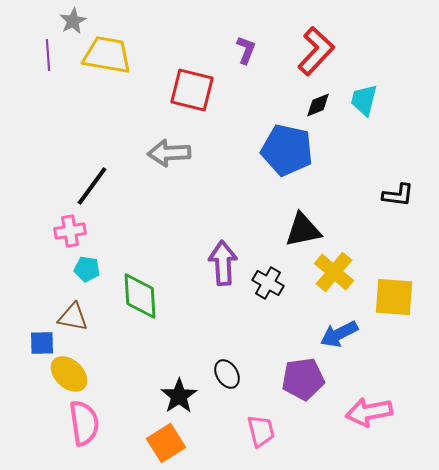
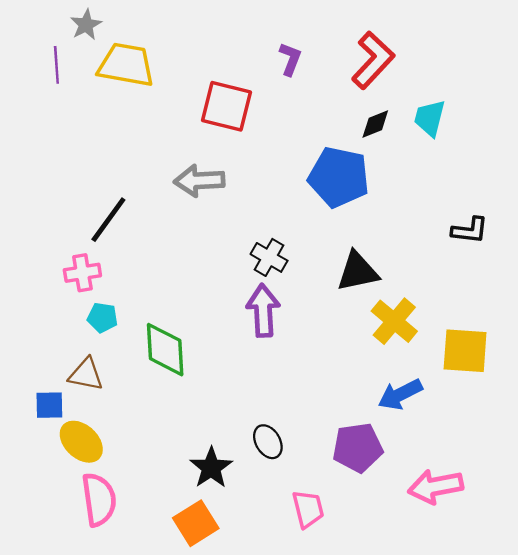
black cross: (268, 283) -> (269, 257), moved

